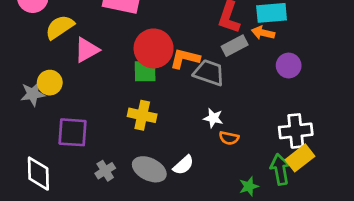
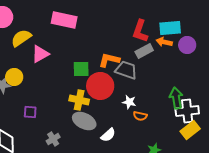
red circle: (154, 48) -> (100, 86), moved
purple circle: (289, 66) -> (187, 45), moved
purple square: (73, 132) -> (30, 112), size x0.6
gray ellipse: (149, 169) -> (84, 121), moved
green arrow: (280, 169) -> (176, 98), moved

